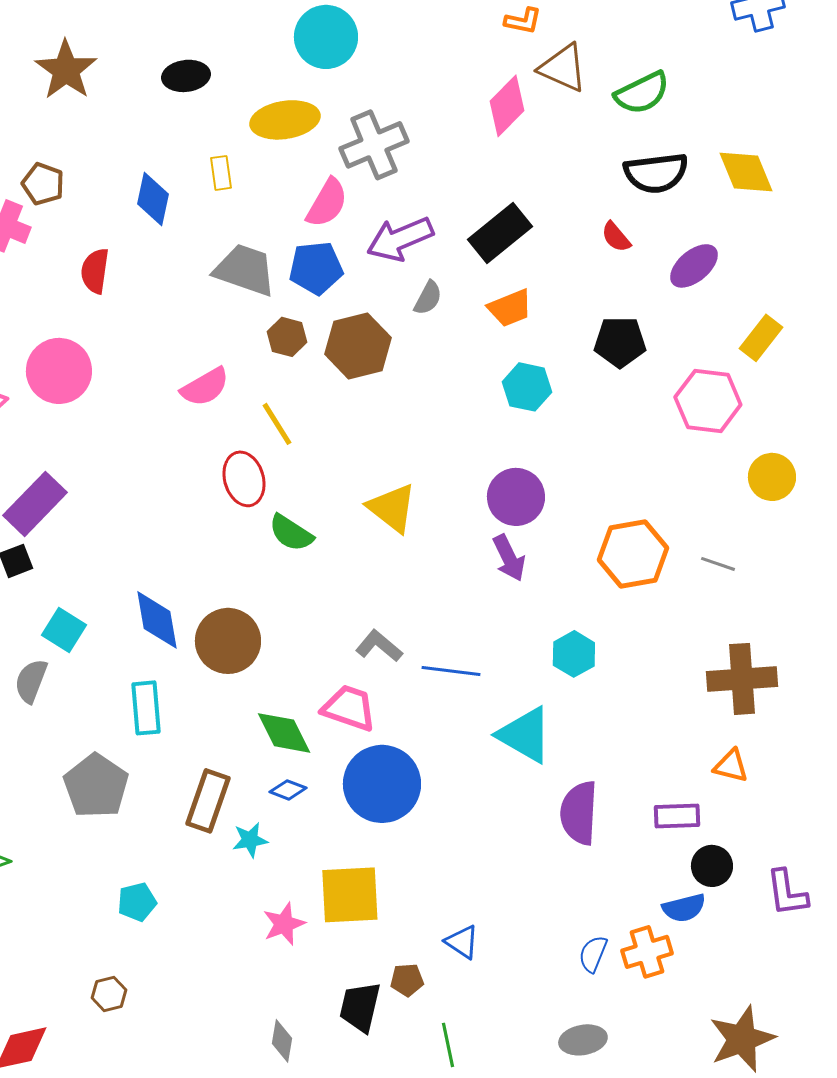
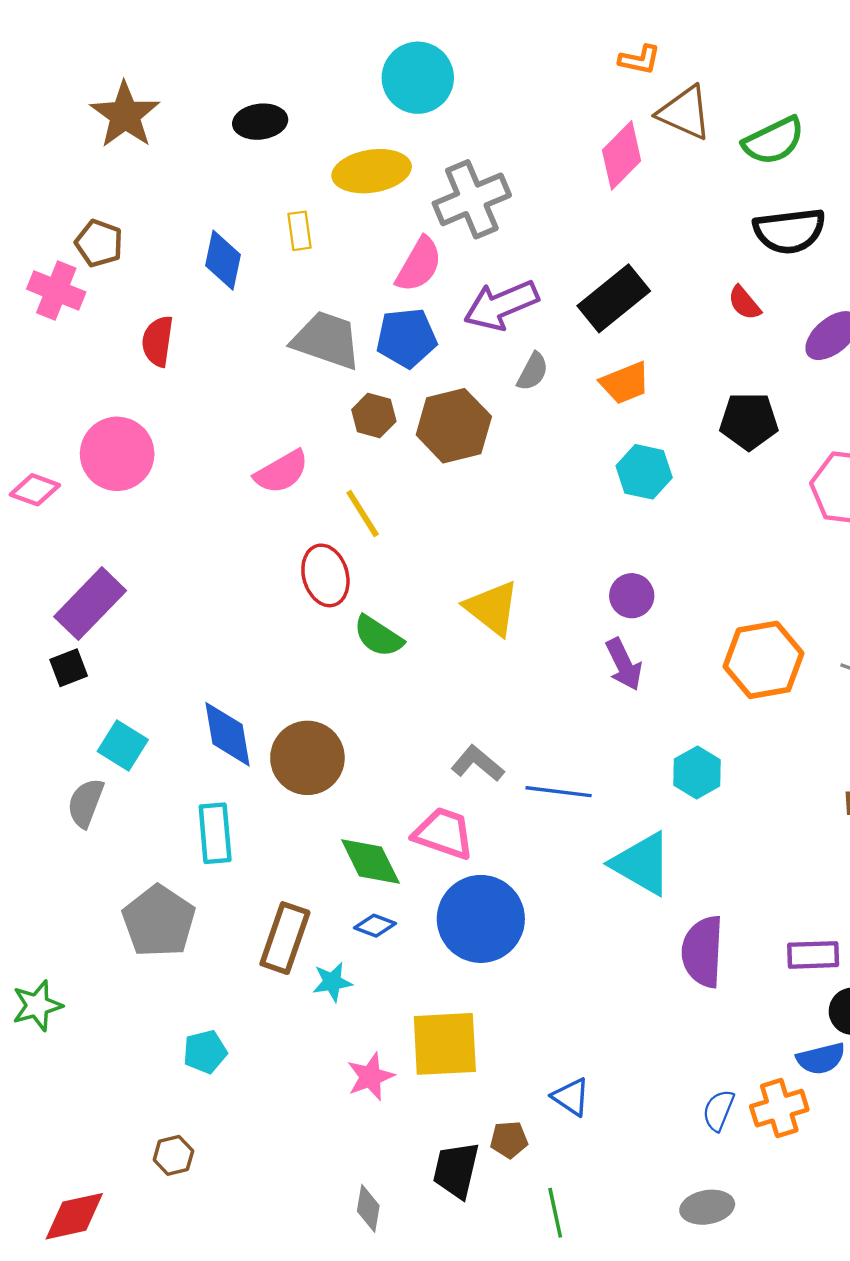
purple circle: (516, 497) -> (632, 596), size x0.7

